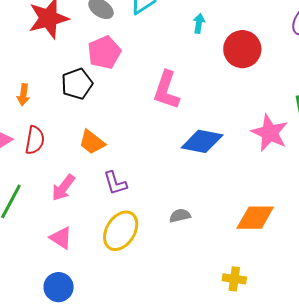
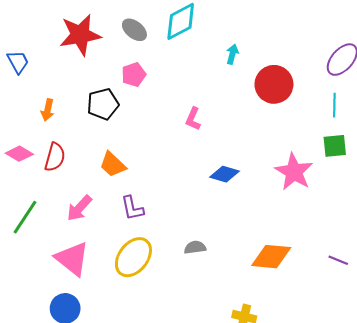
pink pentagon: (104, 52) -> (134, 75), size x0.7
pink L-shape: (166, 90) -> (193, 119), size x0.6
blue diamond: (202, 141) -> (224, 174), size x0.7
pink triangle: (61, 238) -> (72, 259), size x1.5

